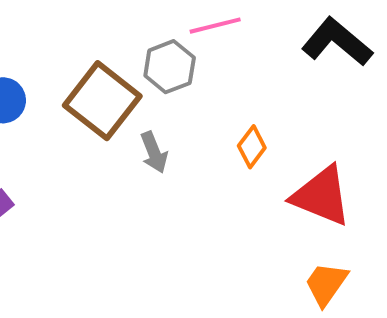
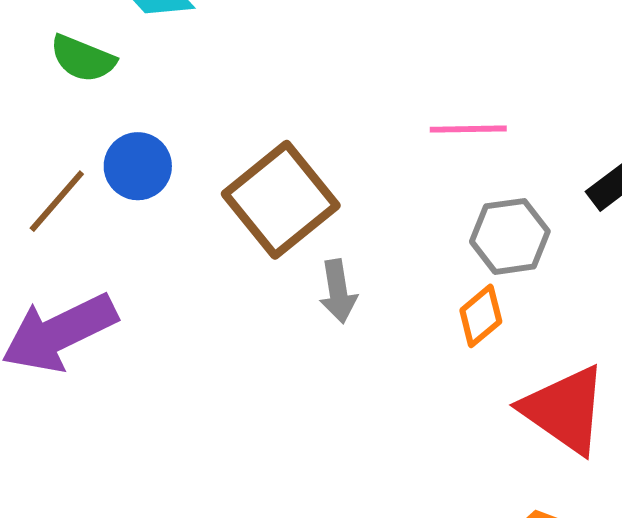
gray hexagon: (170, 67) -> (510, 236), moved

